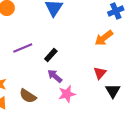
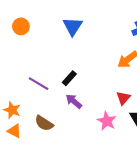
purple line: (23, 48) -> (39, 84), moved, turned 54
pink star: (67, 94) -> (107, 121), moved, turned -30

